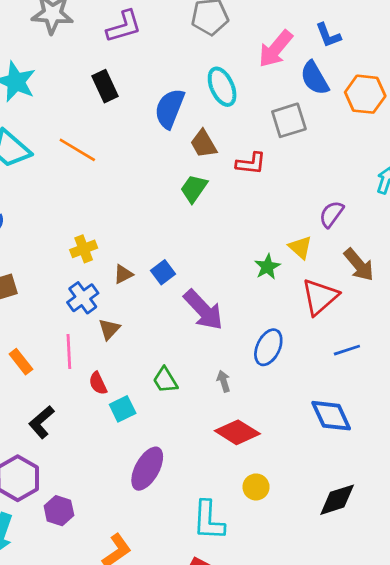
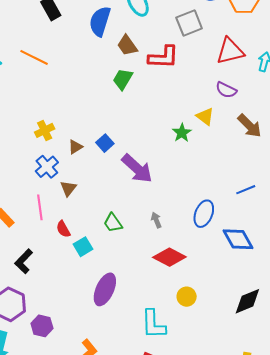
red L-shape: (251, 163) -> (163, 57), size x1.4
purple semicircle: (331, 214) -> (226, 90), turned -95
red triangle: (320, 297) -> (230, 51), moved, turned 32
blue ellipse: (268, 347) -> (204, 214), moved

